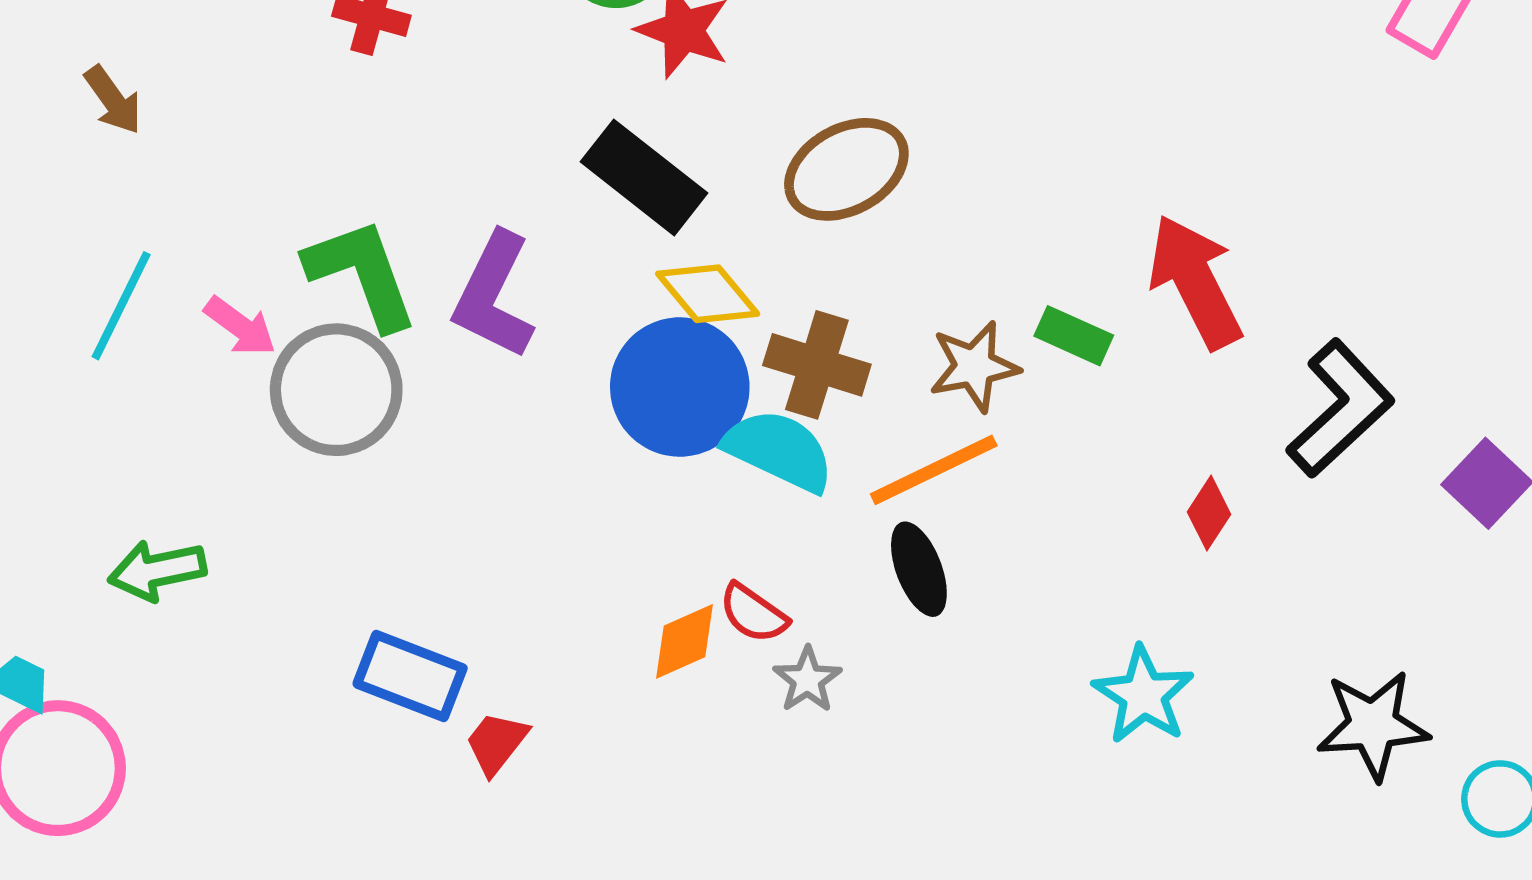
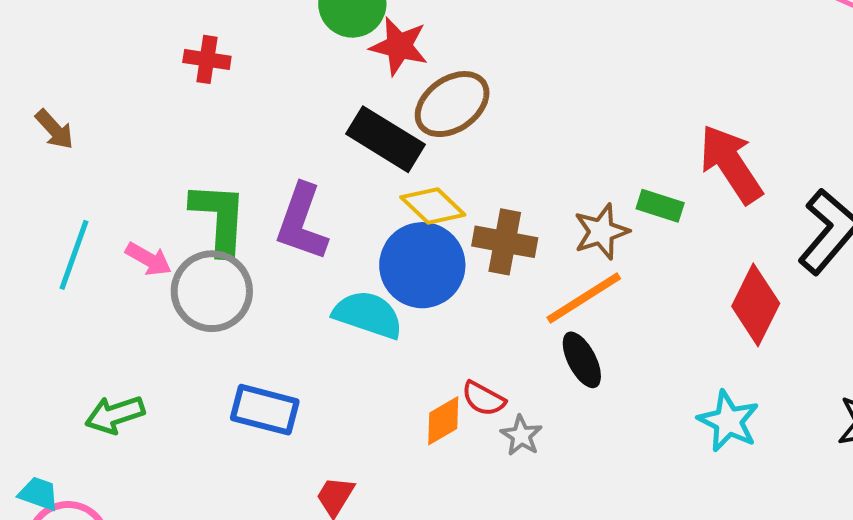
brown ellipse: (846, 169) -> (452, 104), moved
green L-shape: (362, 274) -> (219, 218), turned 30
cyan semicircle: (779, 450) -> (368, 315), moved
red diamond: (1209, 513) -> (756, 305), size x1.8
blue rectangle: (410, 676) -> (265, 410), moved

